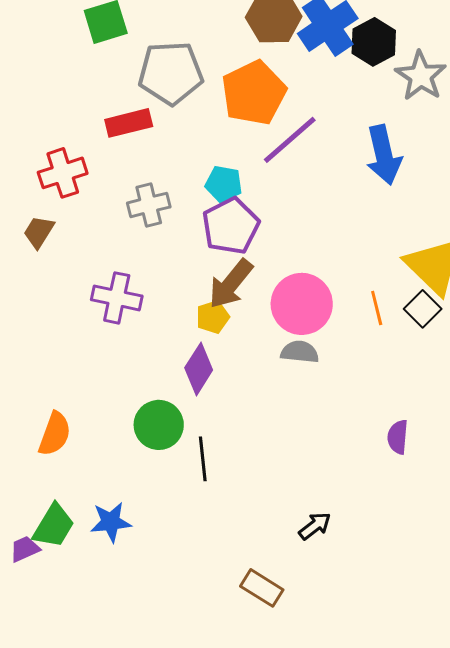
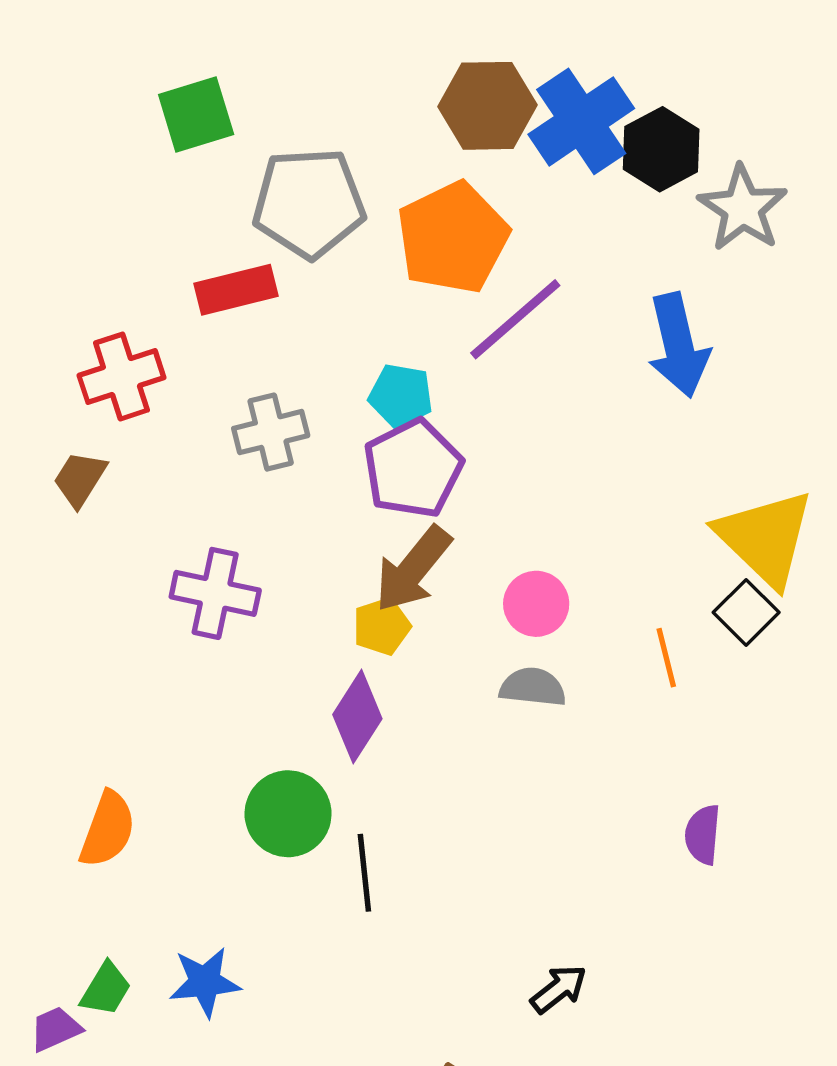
pink circle: (302, 304) -> (536, 604), size x0.6
orange line: (377, 308) -> (666, 658), moved
green trapezoid: (54, 526) -> (106, 989), size x0.7

